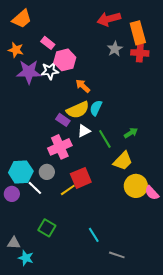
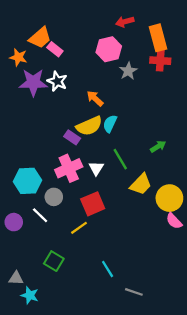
orange trapezoid: (22, 19) -> (40, 38), moved
red arrow: (109, 19) -> (125, 22), size x0.7
gray star: (115, 49) -> (128, 71), moved
pink hexagon: (65, 60) -> (109, 49), moved
white star: (50, 71) -> (57, 81), turned 30
white triangle: (84, 131) -> (96, 168), moved, turned -32
green arrow: (131, 133) -> (158, 147), moved
cyan hexagon: (21, 172) -> (27, 181), moved
yellow circle: (136, 186) -> (169, 198), moved
yellow line: (68, 190) -> (79, 228), moved

